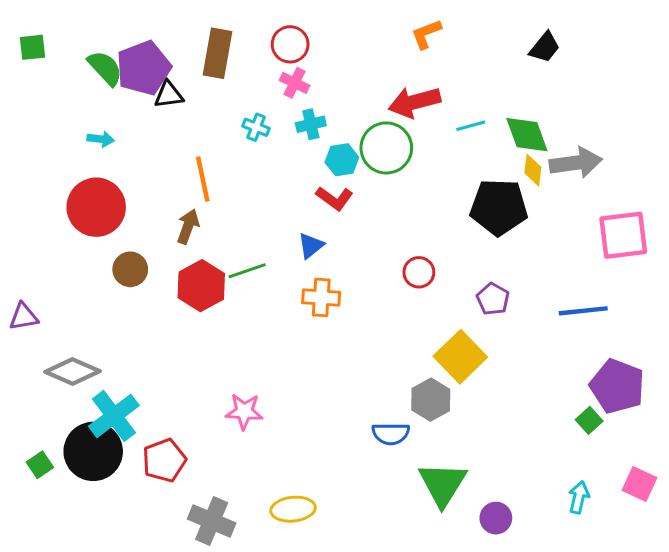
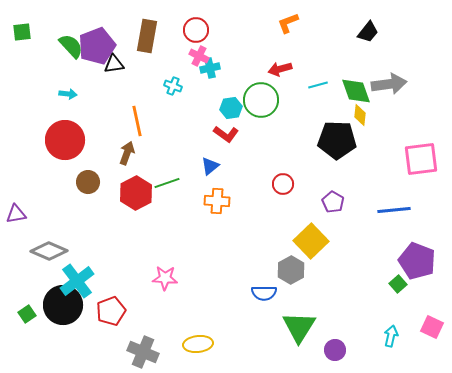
red arrow: (414, 102) -> (280, 69), size x0.7
cyan cross: (311, 124) -> (210, 68), moved
gray arrow: (576, 163) -> (389, 84), moved

